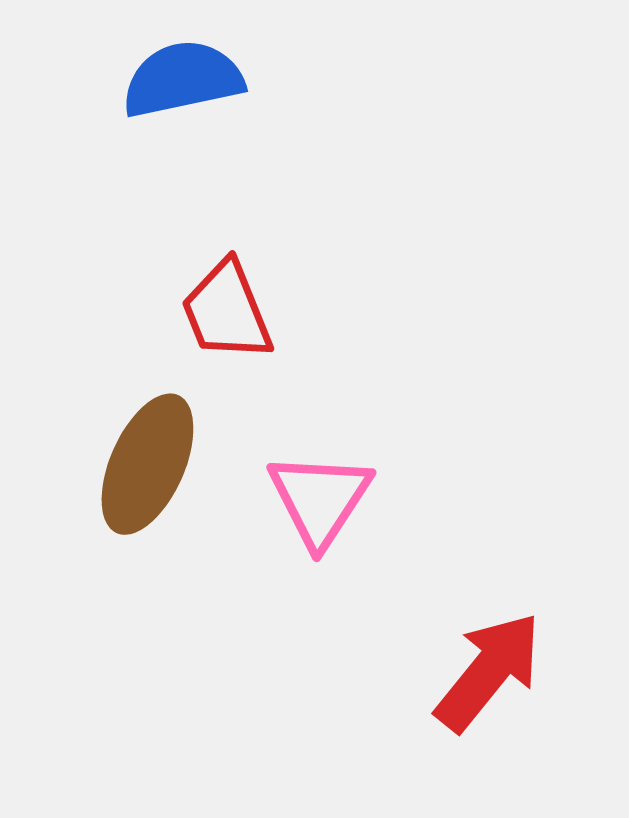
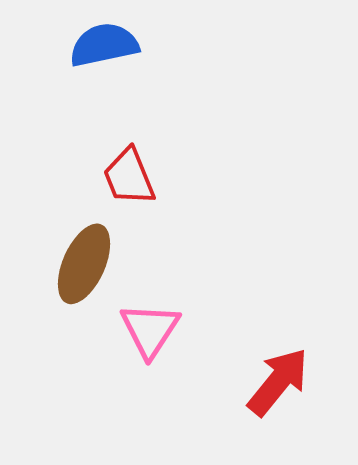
pink triangle: (320, 499) -> (150, 330), moved

